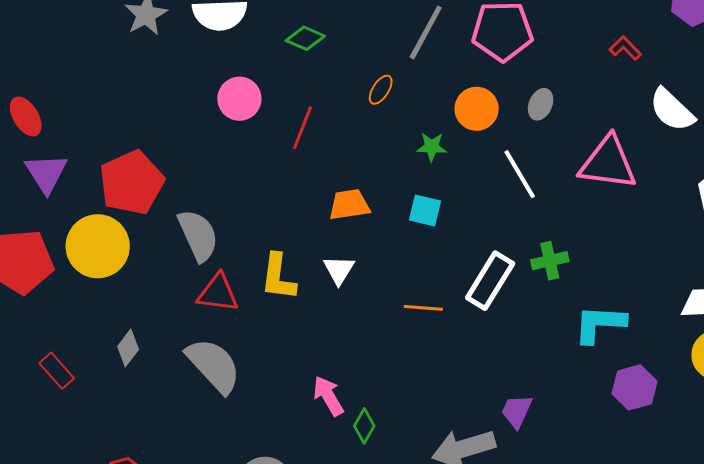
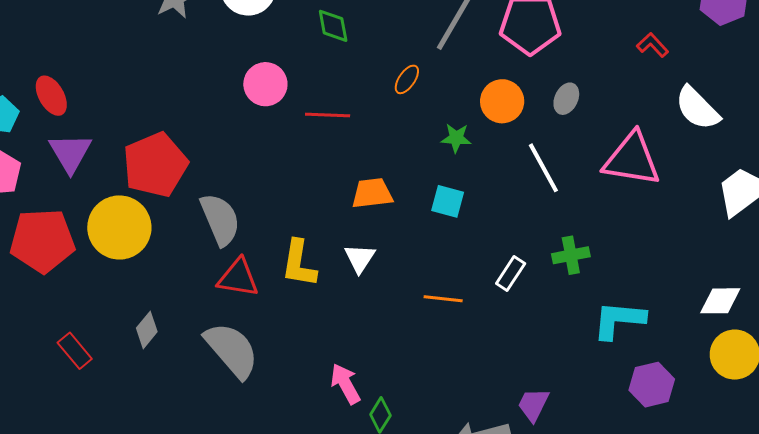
green diamond: (305, 38) -> (333, 26), turned 54
red line: (302, 128) -> (328, 115), turned 69
white rectangle: (490, 281) -> (511, 273), size x0.6

